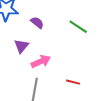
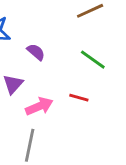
red line: (73, 82) -> (79, 98), moved

